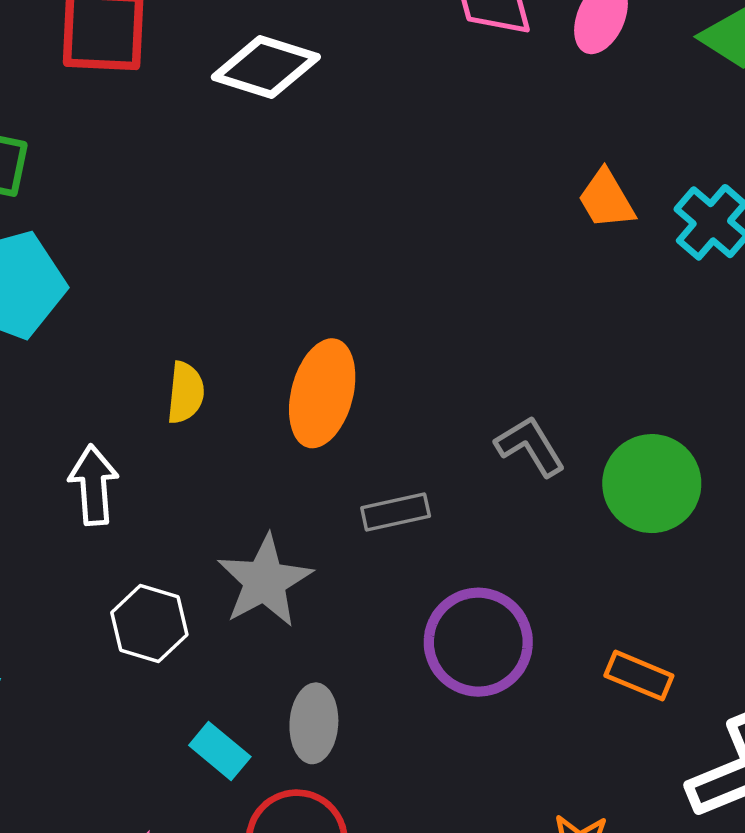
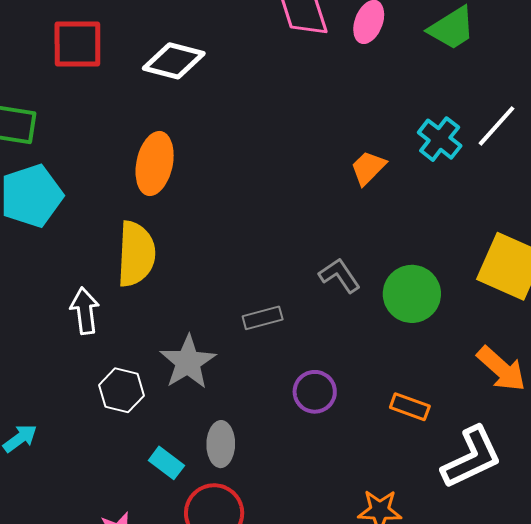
orange trapezoid: (606, 199) -> (368, 168), moved, turned 78
yellow semicircle: (186, 393) -> (136, 254), size x1.8
orange ellipse: (322, 393) -> (155, 164), moved
purple circle: (478, 642) -> (315, 392), size x0.7

